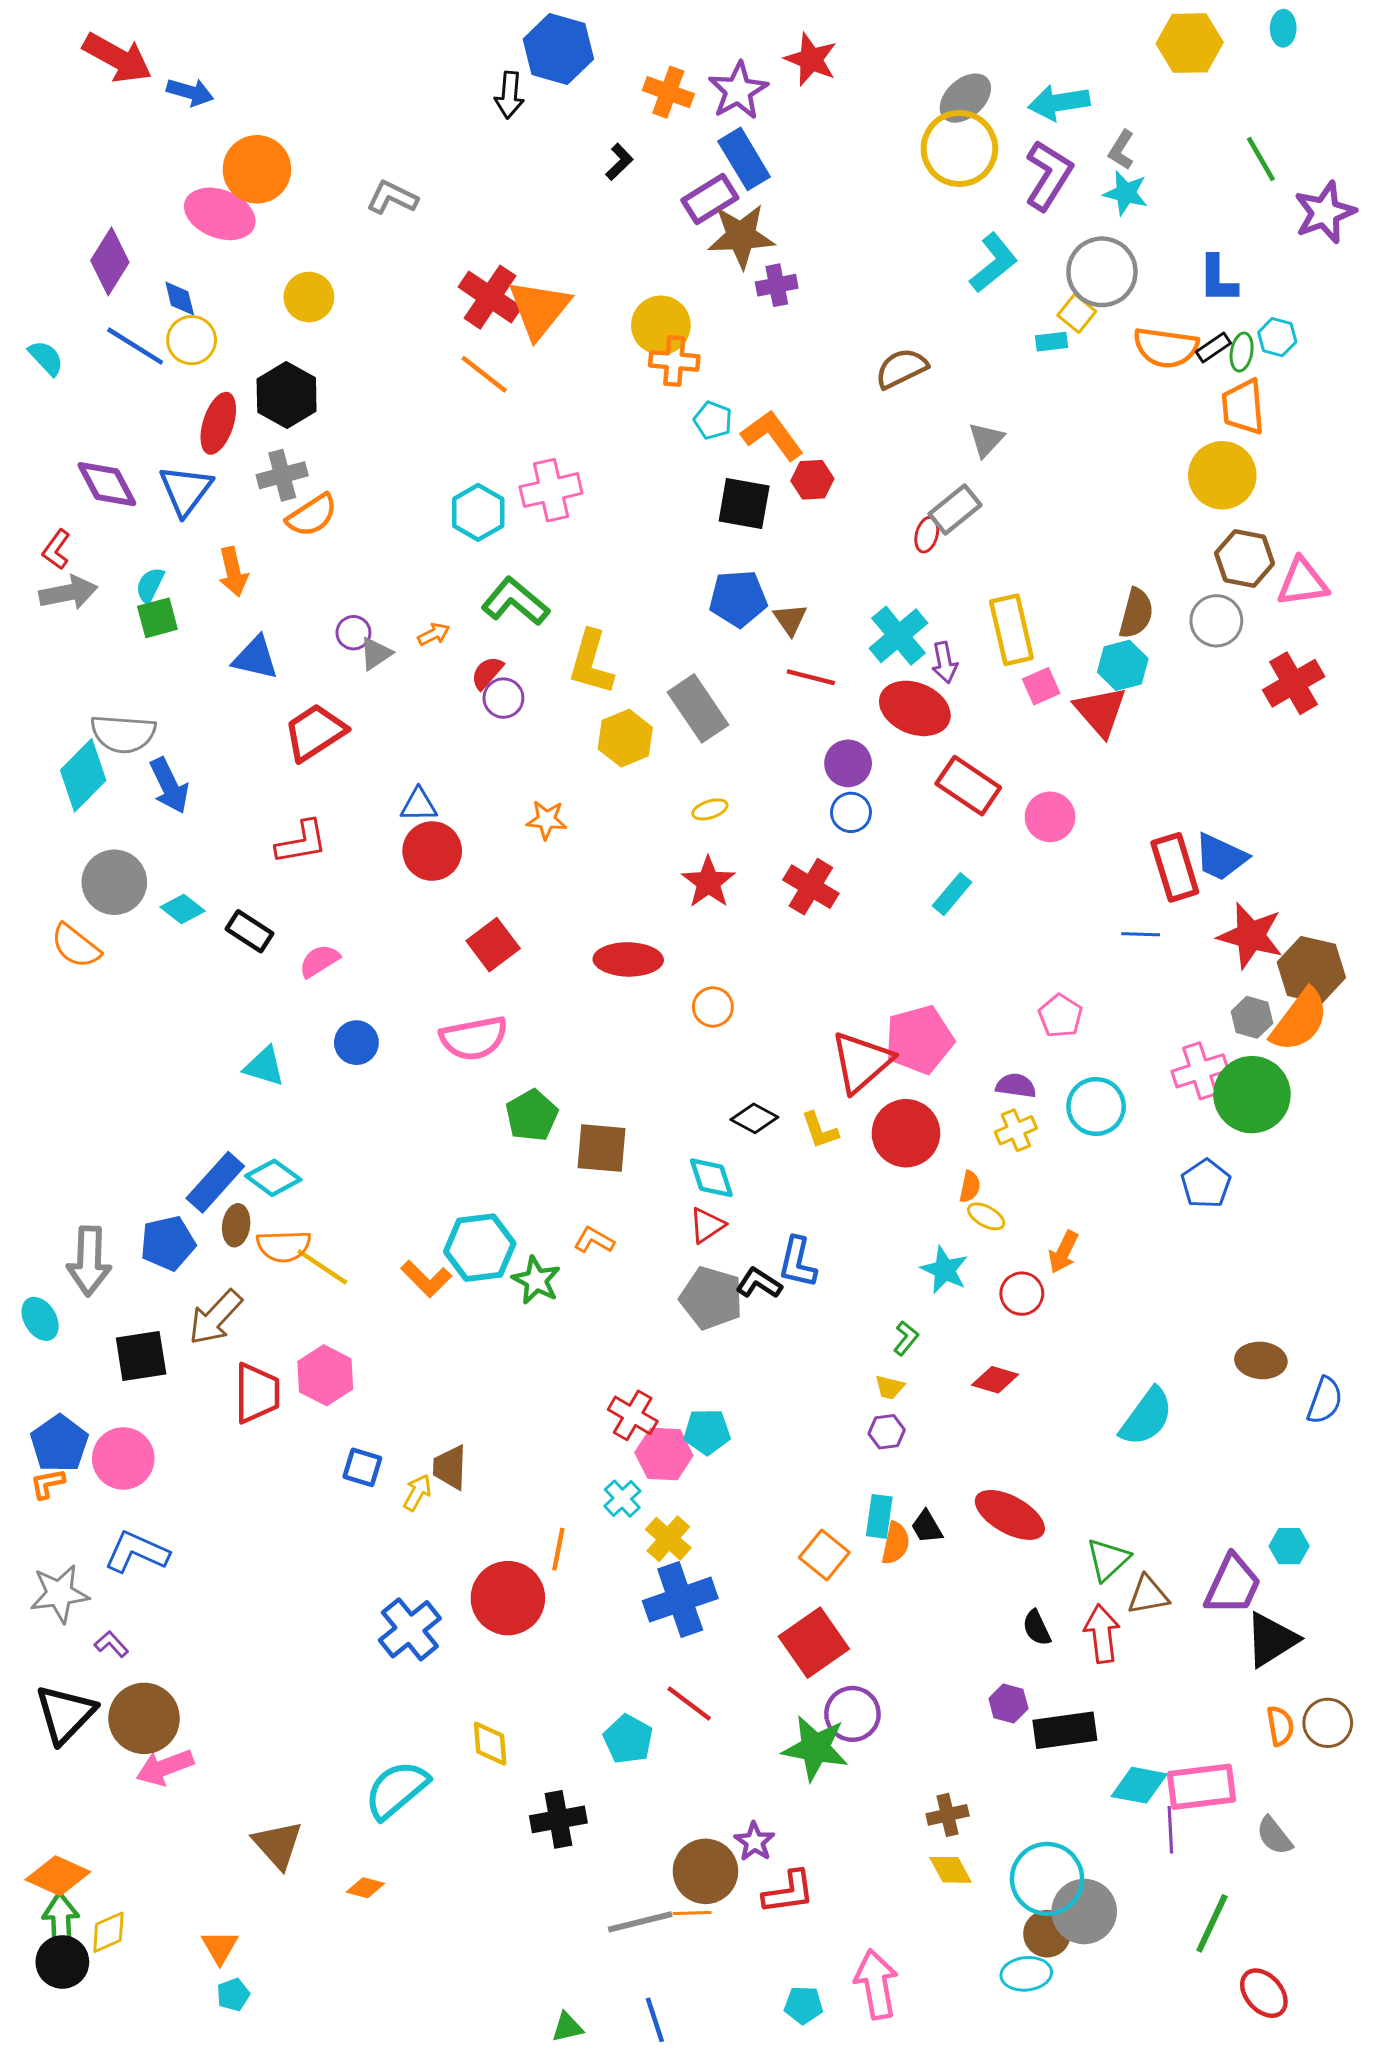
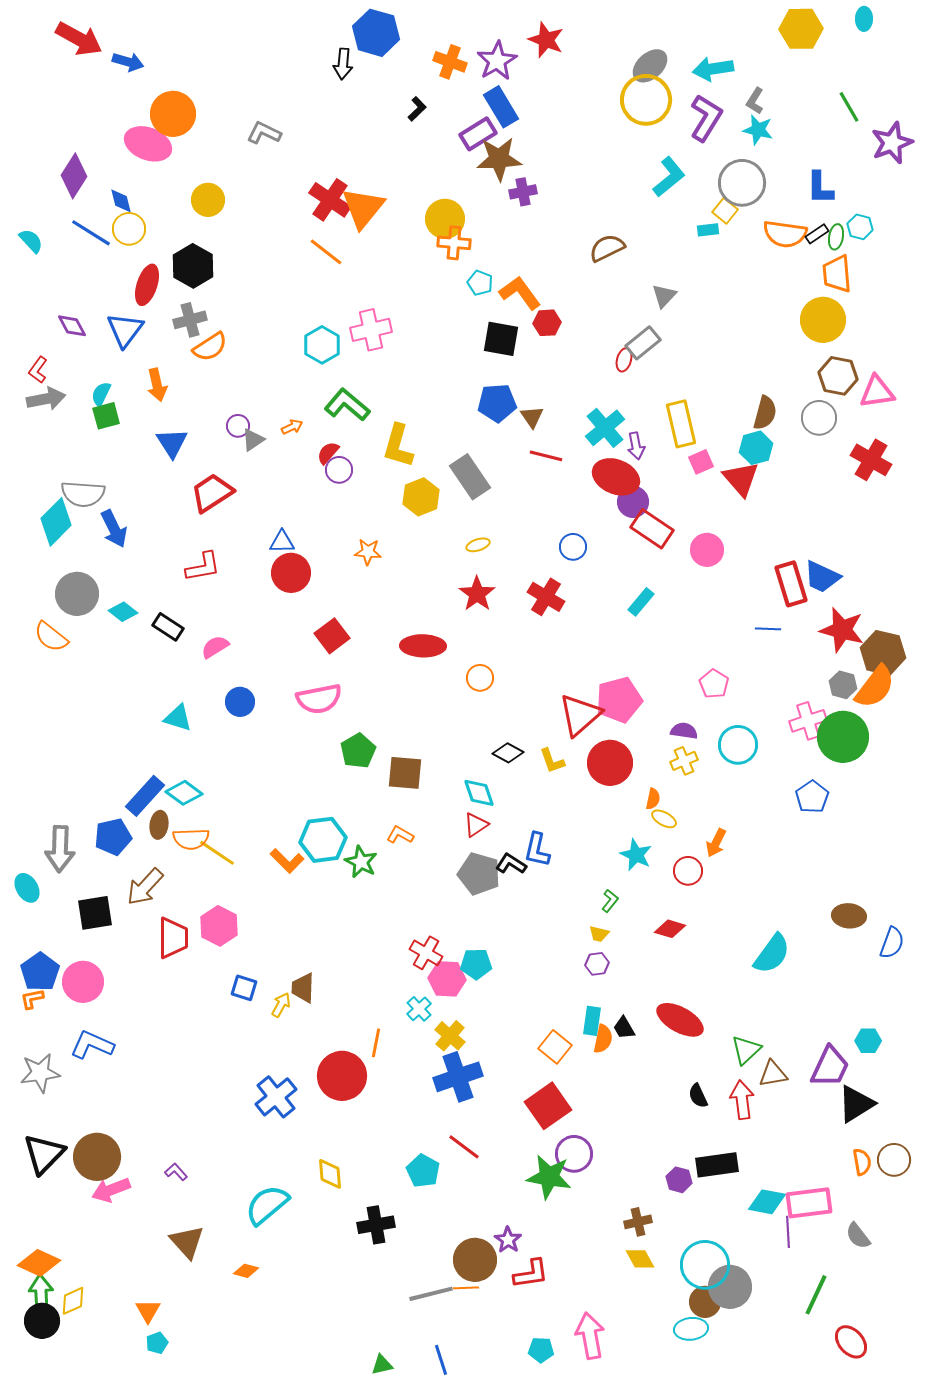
purple diamond: (107, 484) -> (72, 326), size x0.7
blue triangle: (255, 658) -> (172, 443), turned 44
red cross: (1294, 683) -> (871, 460), turned -30
purple circle: (848, 763) -> (633, 502), moved
purple L-shape: (111, 1644) -> (176, 1172), moved
purple hexagon: (1008, 1704) -> (679, 1180), moved

